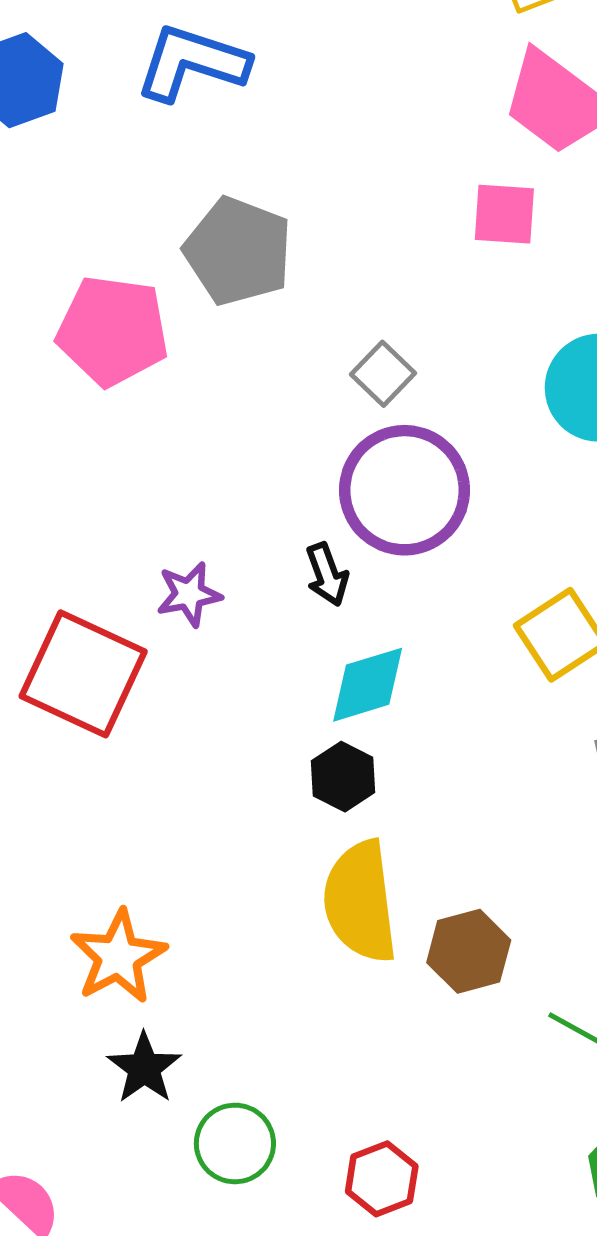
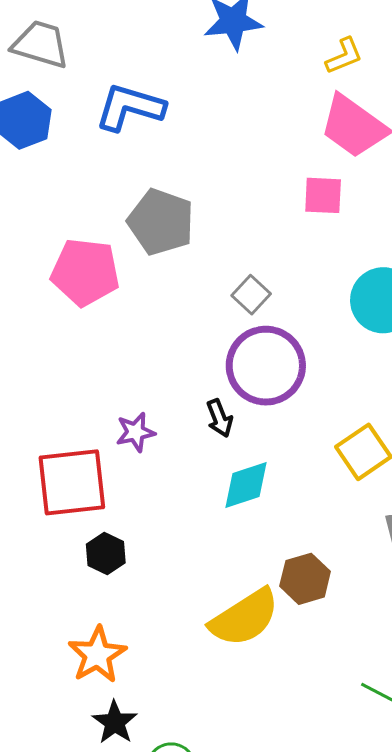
red square: (83, 674) -> (72, 482), turned -30
black hexagon: (343, 777) -> (106, 553), moved
yellow semicircle: (360, 902) -> (244, 618), turned -114
brown hexagon: (469, 951) -> (305, 579), moved

